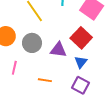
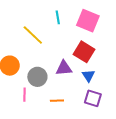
gray circle: (32, 43) -> (37, 77), moved

